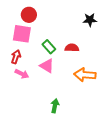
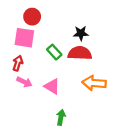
black star: (90, 20) -> (81, 33), moved
red semicircle: (72, 48) -> (80, 53), size x1.5
pink triangle: (47, 66) -> (52, 86), moved

